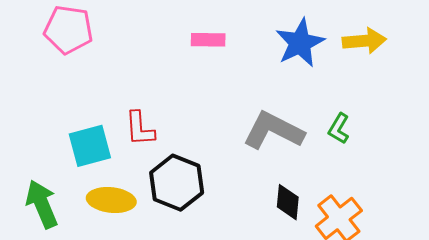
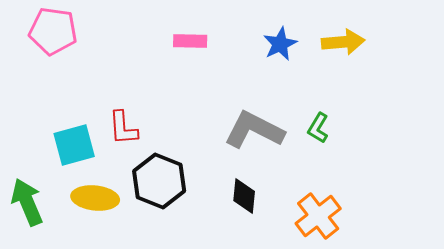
blue star: (300, 43) -> (280, 44), size x0.7
black diamond: (288, 202) -> (244, 196), moved

